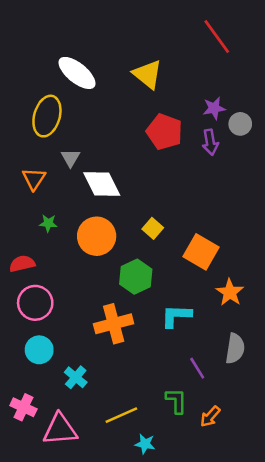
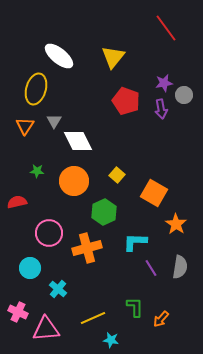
yellow triangle: (148, 74) -> (113, 57), turned 30
orange triangle: (34, 179) -> (25, 126), moved
pink circle: (35, 303) -> (49, 233), moved
purple line: (197, 368) -> (151, 268), moved

